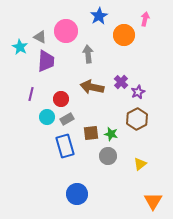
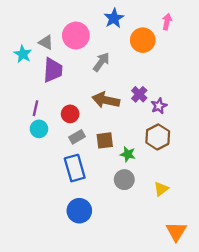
gray arrow: (88, 54) -> (101, 62), turned 42
cyan circle: (47, 117) -> (39, 129), moved
brown square: (91, 133) -> (105, 140), moved
blue circle: (77, 194) -> (79, 211), moved

